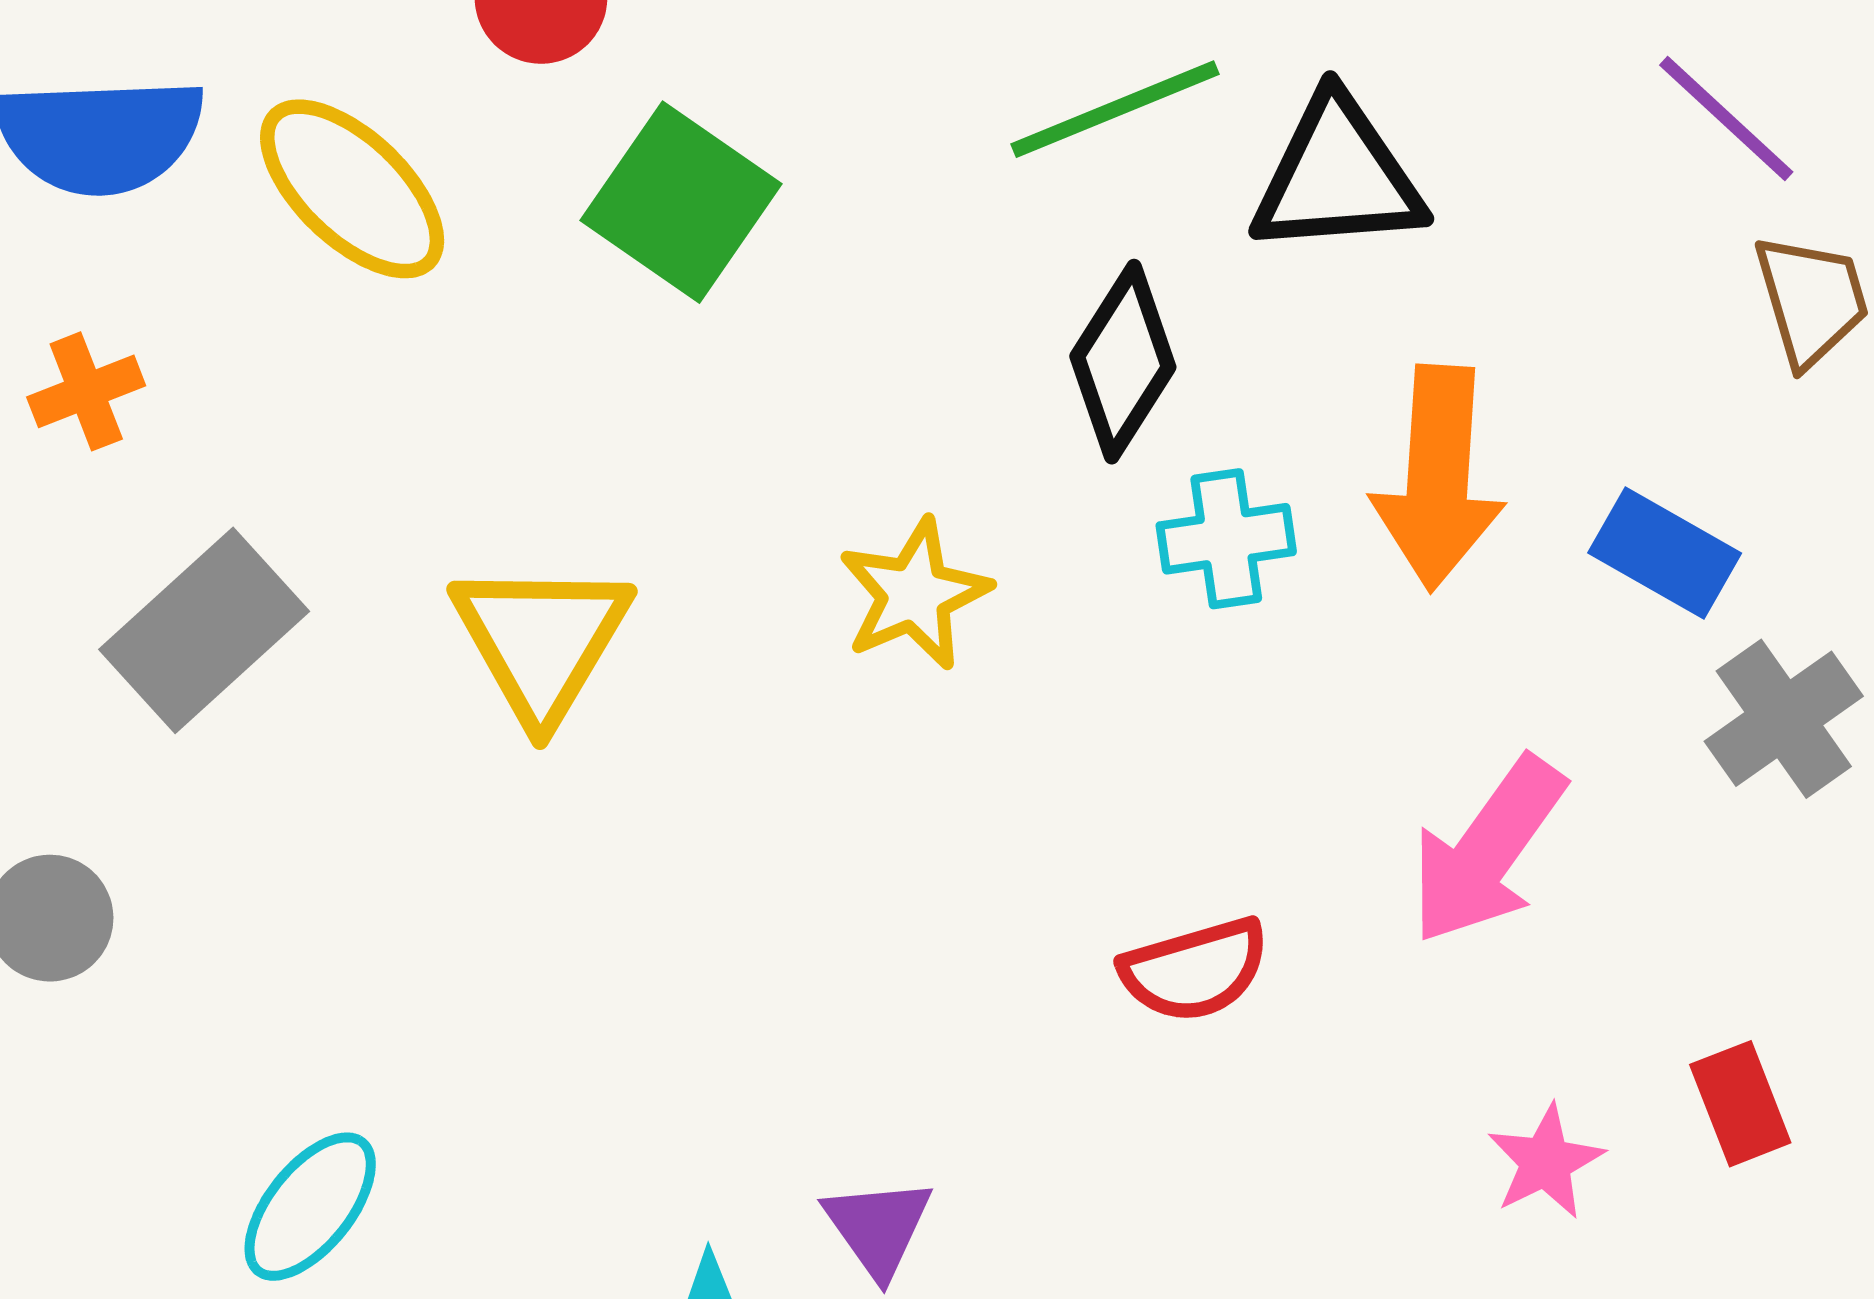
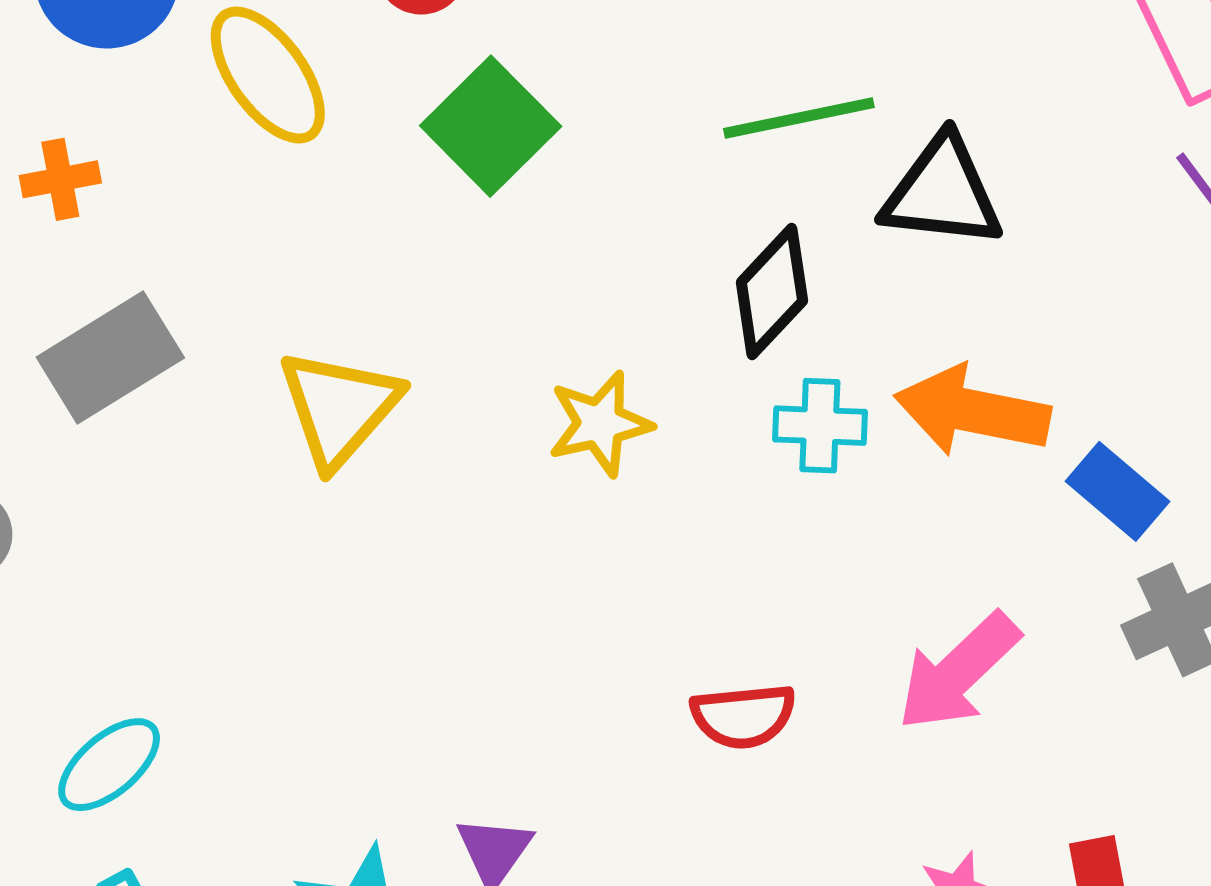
orange arrow: (1438, 478) -> (972, 411), turned 87

